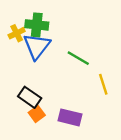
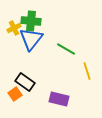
orange square: (37, 114) -> (15, 94), moved

